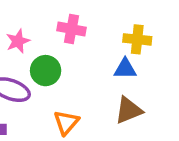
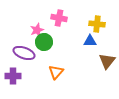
pink star: (18, 41) -> (37, 30), moved
brown triangle: (129, 110) -> (107, 61), moved, turned -30

